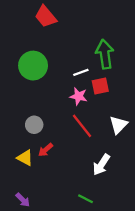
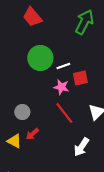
green arrow: (105, 54) -> (84, 22), moved, turned 35
green circle: (33, 66) -> (40, 58), moved

